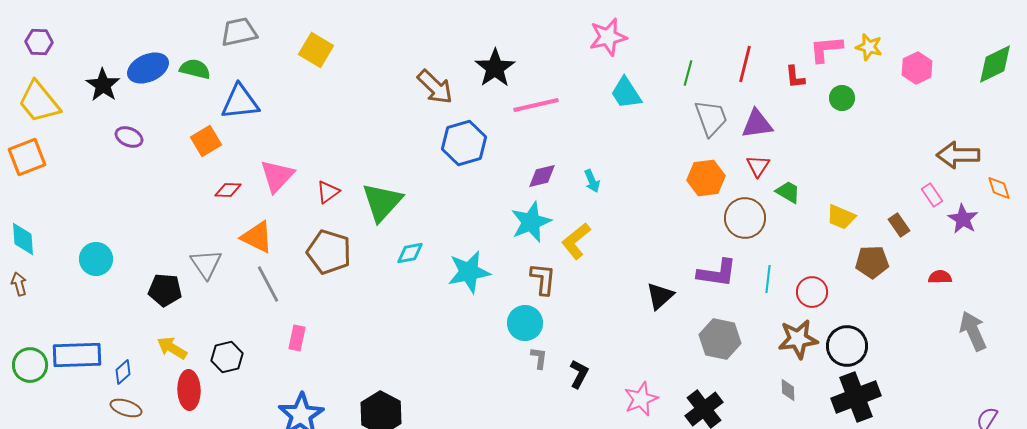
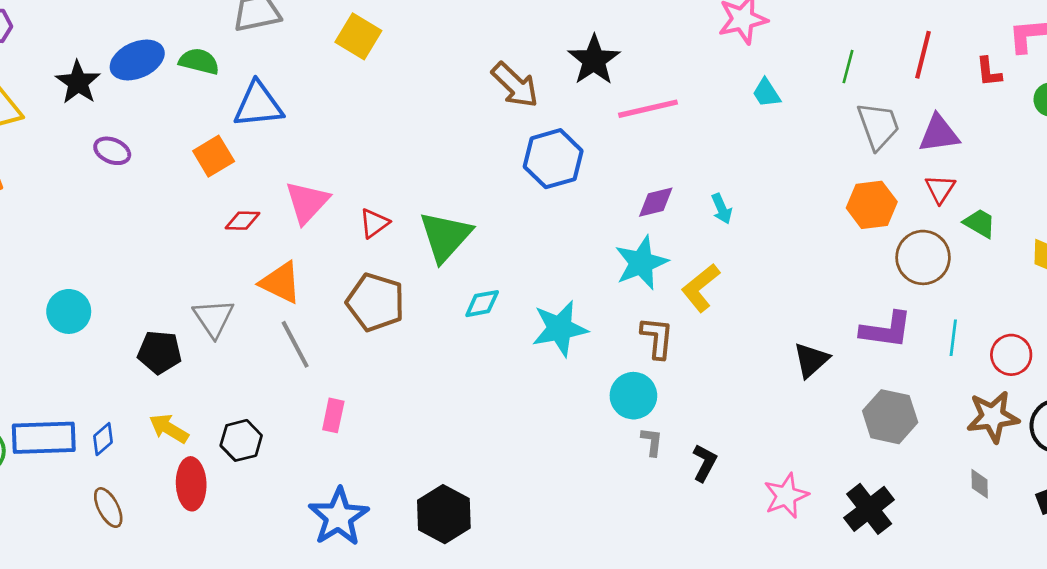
cyan trapezoid: (626, 93) -> (766, 93), size x0.7
blue diamond: (123, 372) -> (103, 439), moved
brown ellipse: (126, 408) -> (108, 508), turned 44

